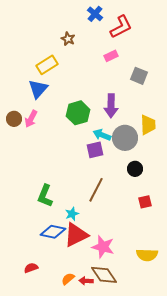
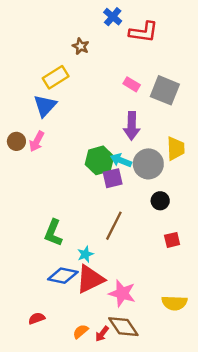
red L-shape: (121, 27) -> (144, 32), turned 35
pink rectangle: (111, 56) -> (132, 84), moved, turned 56
gray square: (139, 76) -> (165, 90), size x1.4
green hexagon: (78, 113) -> (100, 160), moved
red arrow: (86, 281) -> (102, 334), turned -56

